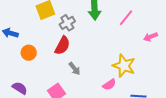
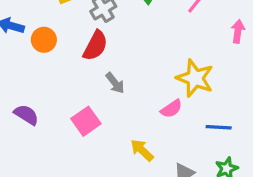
pink arrow: (150, 37) -> (238, 31), turned 120
orange circle: (29, 53) -> (44, 40), moved

